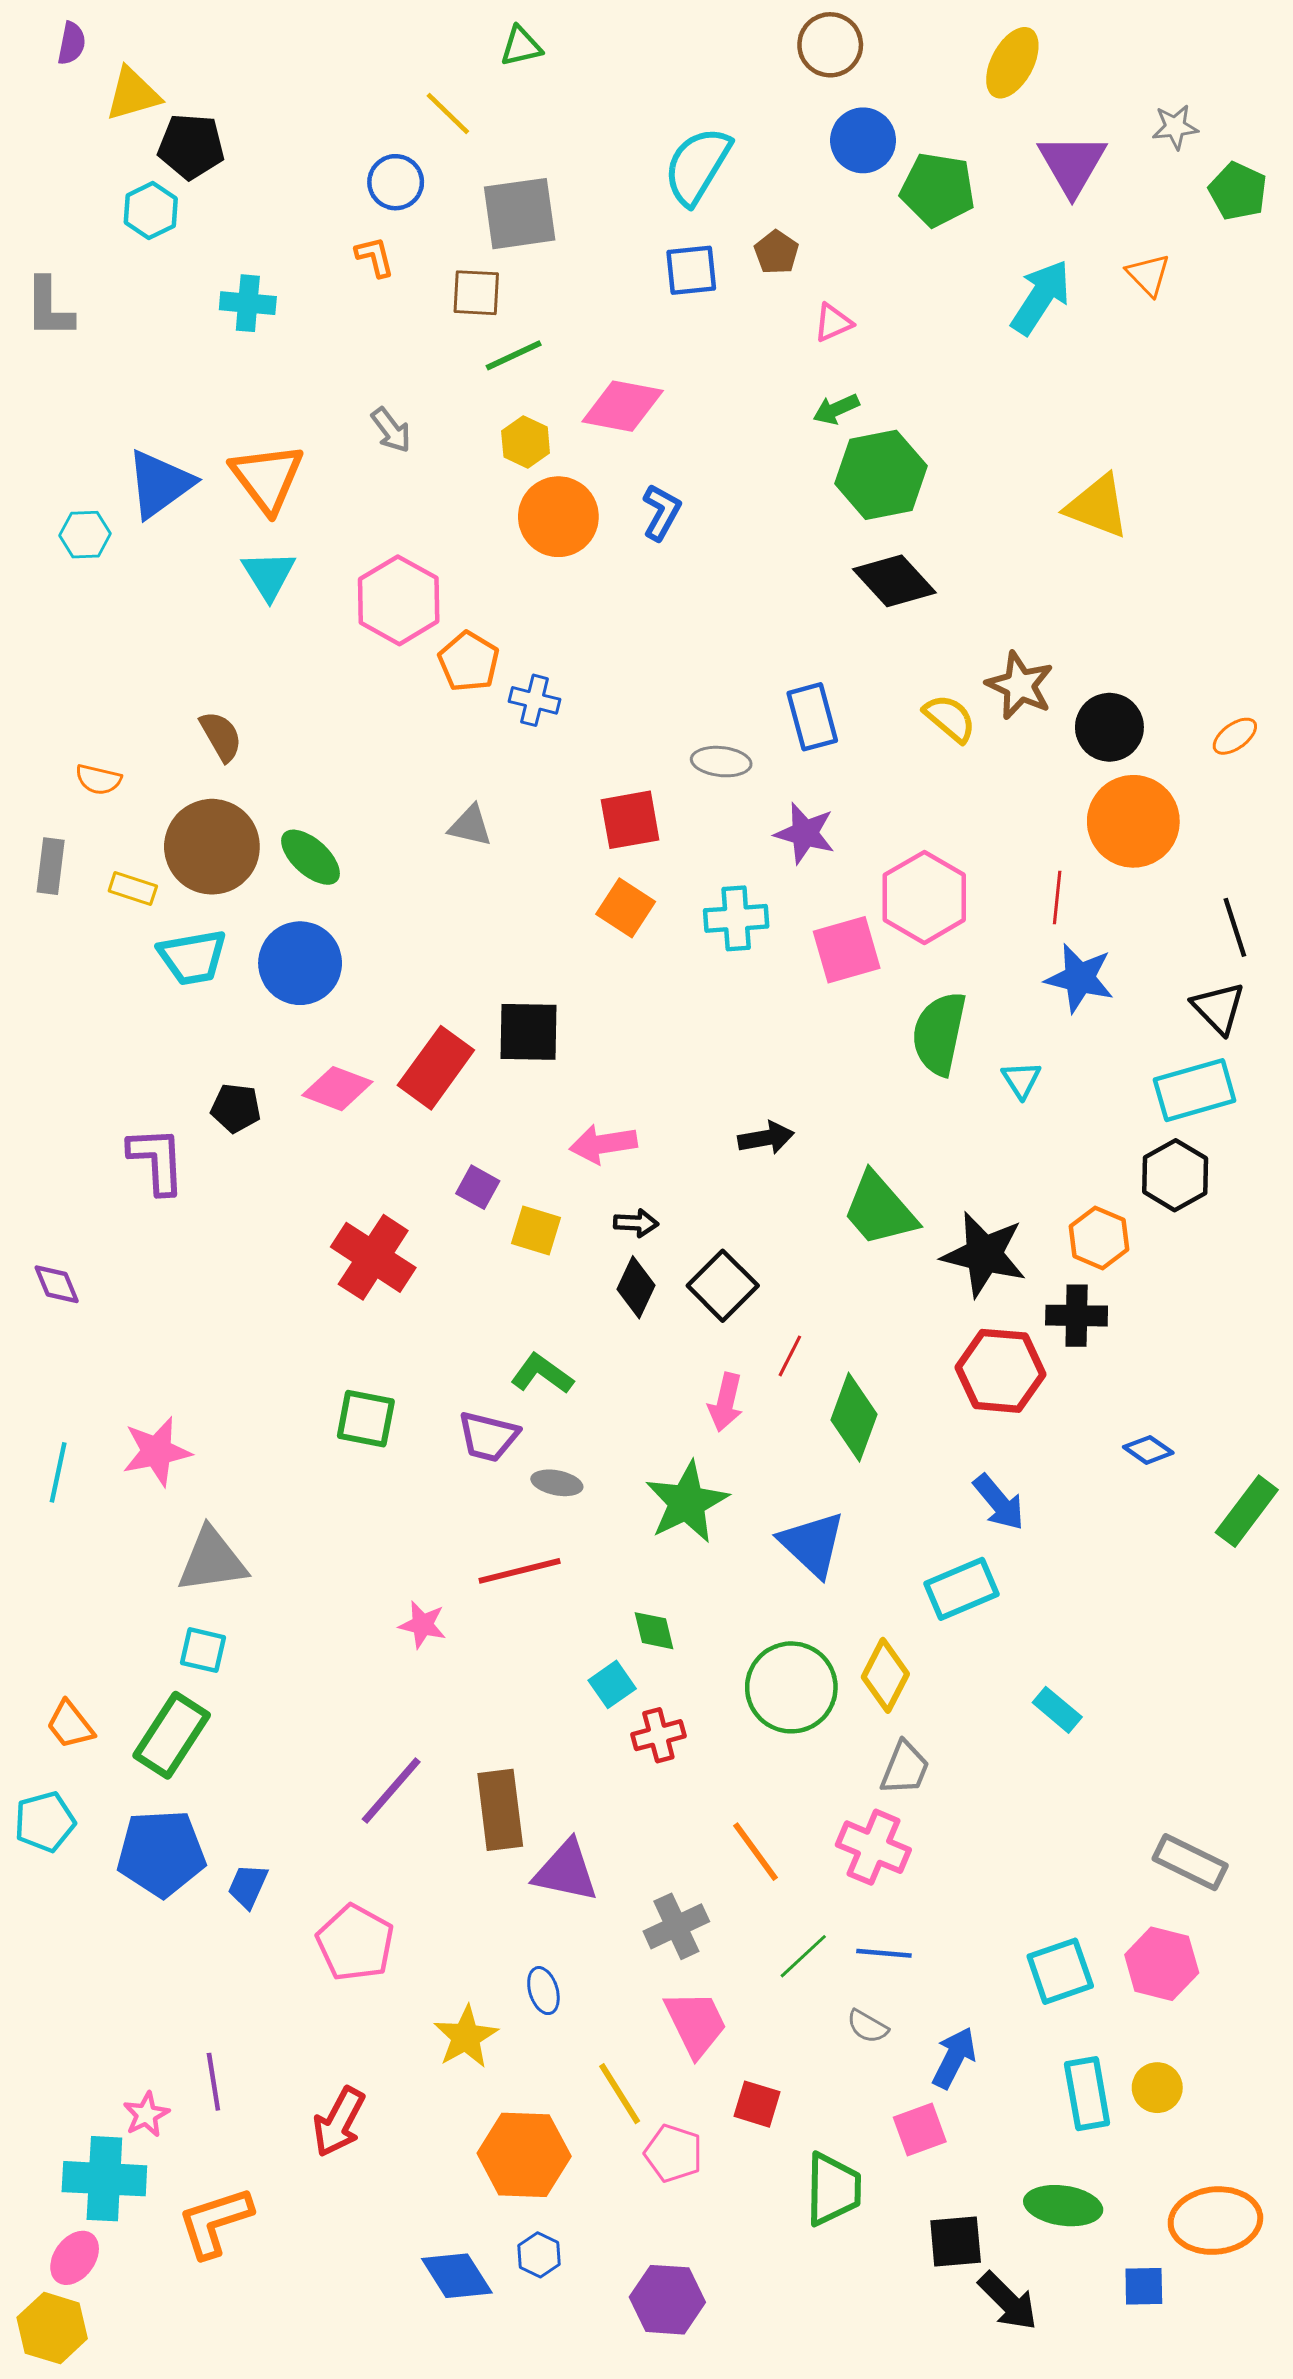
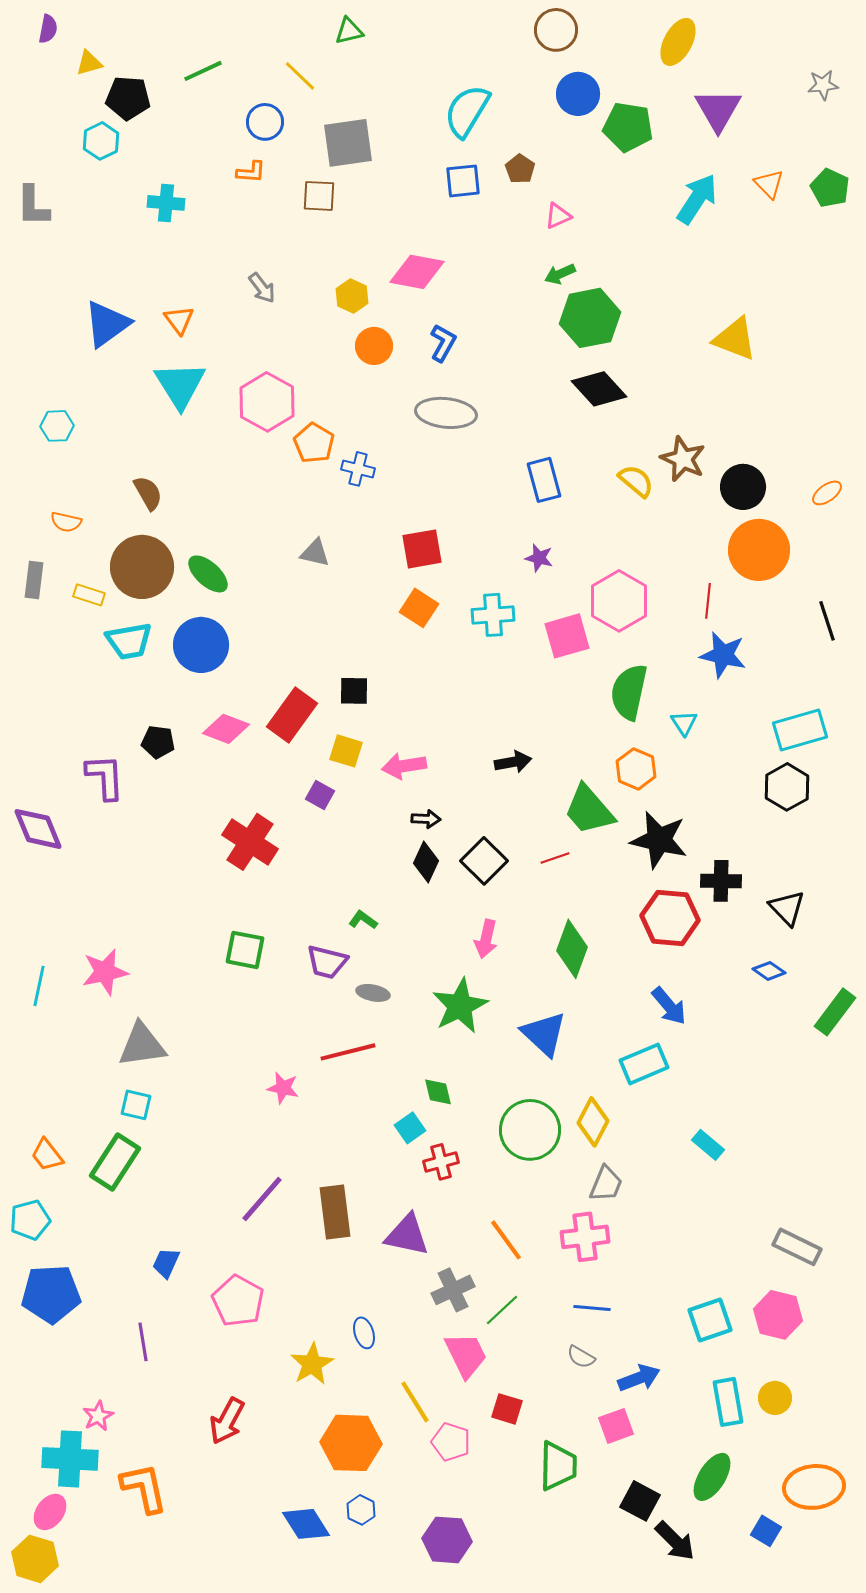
yellow triangle: (133, 94) -> (89, 63), size x0.7
gray star: (1175, 127) -> (823, 85), moved
green pentagon: (1238, 191) -> (830, 188), moved
orange L-shape: (375, 257) -> (251, 172), turned 108
green line: (514, 355) -> (203, 71), moved
orange triangle: (267, 478) -> (179, 320), size x0.6
orange circle: (558, 517) -> (374, 346), size x0.7
cyan hexagon: (85, 535) -> (57, 426), moved
cyan triangle: (269, 575) -> (180, 385), size x1.4
gray ellipse: (721, 762) -> (446, 413), moved, size x1.5
purple star: (805, 833) -> (539, 558), size x0.7
black triangle: (1218, 1008) -> (787, 908), moved
black square: (529, 1032) -> (354, 691), size x0.7
yellow square: (536, 1230) -> (346, 751), moved
orange hexagon: (1099, 1238) -> (636, 769), moved
purple diamond: (57, 1284) -> (38, 829), moved, size x1.6
red line: (790, 1356) -> (555, 858), moved, turned 44
green L-shape: (542, 1374) -> (363, 920), size x0.7
pink cross: (873, 1847) -> (585, 1237), turned -30
blue pentagon: (161, 1853) -> (51, 1294), moved
purple triangle: (566, 1871) -> (407, 1235), moved
green line: (803, 1956) -> (502, 1310), moved
blue arrow: (954, 2058) -> (639, 1378), turned 42
purple line: (213, 2082) -> (143, 1342), moved
green ellipse: (1063, 2206) -> (712, 1477), turned -66
orange L-shape: (215, 2222) -> (144, 1488), turned 96
black square: (956, 2241) -> (640, 1501), turned 33
blue square: (1144, 2286) -> (766, 1531), turned 32

